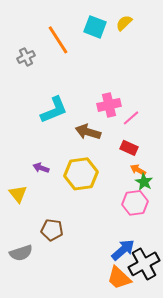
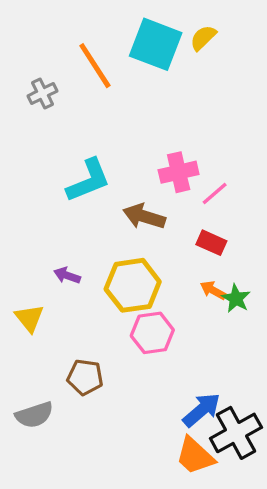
cyan square: (95, 27) -> (156, 44), size x1.4
orange arrow: (138, 170) -> (213, 290), moved
pink hexagon: (135, 203) -> (152, 333), moved

